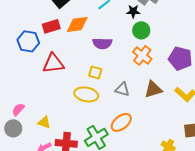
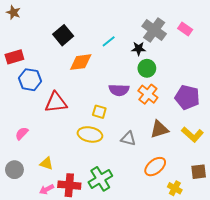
red rectangle: (51, 26) -> (14, 57), moved
purple semicircle: (102, 43) -> (119, 90), moved
gray triangle: (122, 89) -> (128, 139), moved
pink semicircle: (18, 109) -> (22, 133), moved
orange ellipse: (121, 122) -> (155, 167), moved

